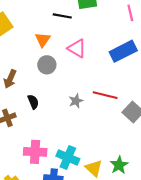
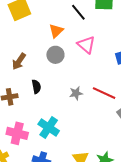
black line: (62, 16) -> (78, 12), turned 30
pink cross: (35, 152) -> (17, 133), moved
cyan cross: (68, 157) -> (49, 127), moved

